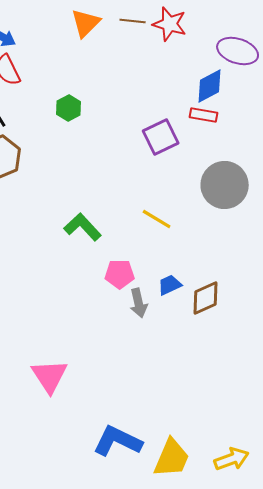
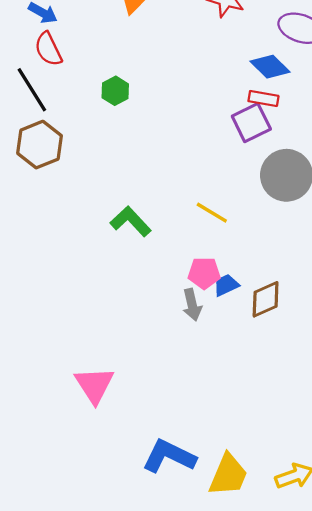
blue diamond: (210, 86) -> (270, 67), turned 72
purple square: (161, 137) -> (251, 123), moved
pink pentagon: (120, 274) -> (204, 273), moved

